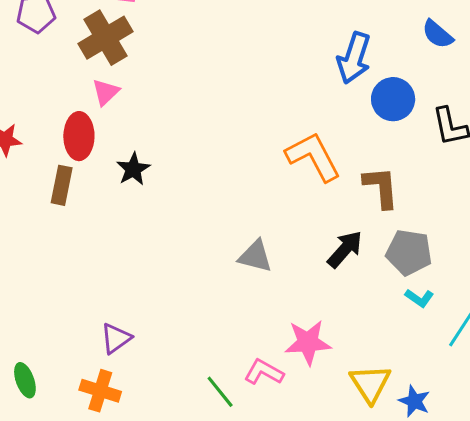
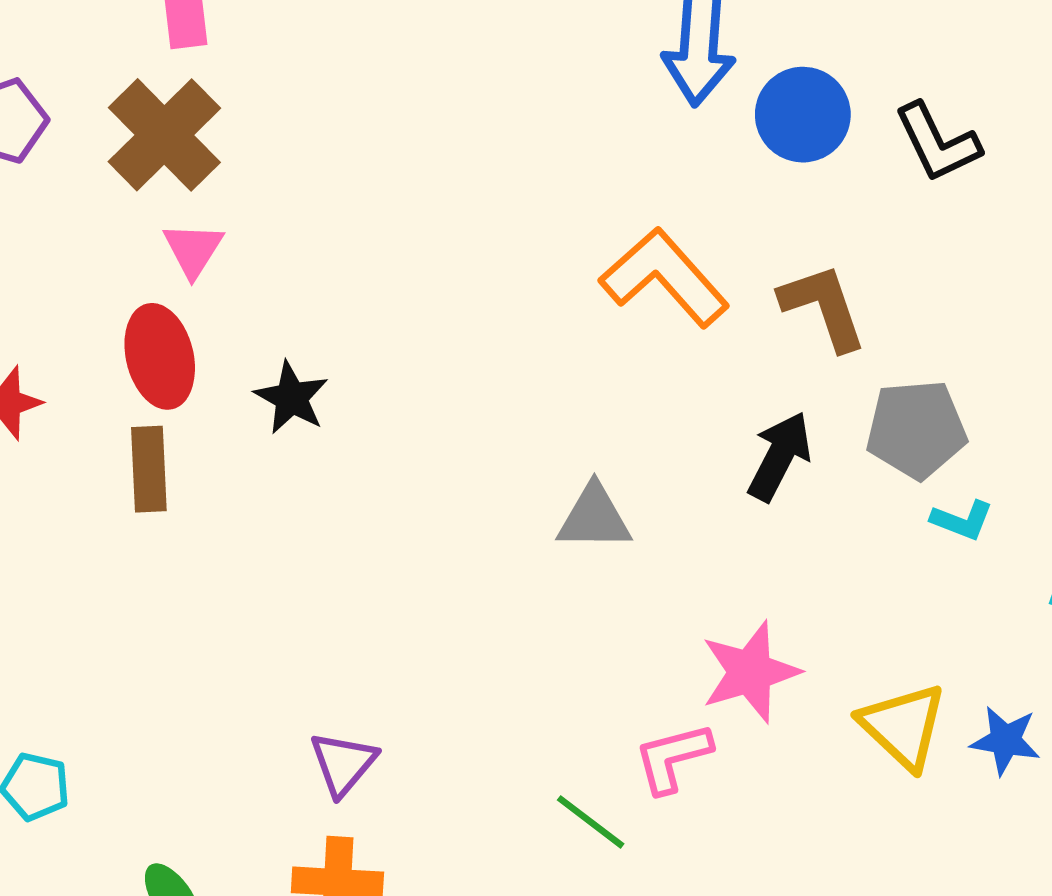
pink L-shape: (264, 372) -> (673, 758), turned -30

